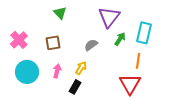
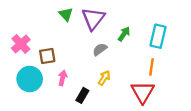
purple triangle: (109, 17) -> (93, 19), moved
green arrow: (120, 39) -> (124, 34), moved
brown square: (53, 43) -> (47, 56), moved
yellow arrow: (81, 68) -> (104, 78), moved

